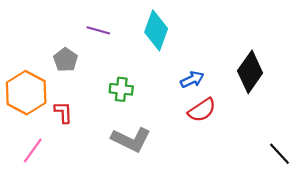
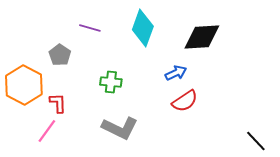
black diamond: (250, 72) -> (202, 37), moved, turned 51
pink line: (33, 150) -> (47, 131), moved

